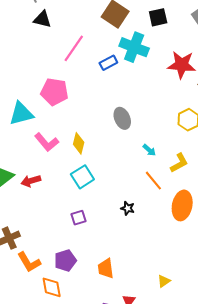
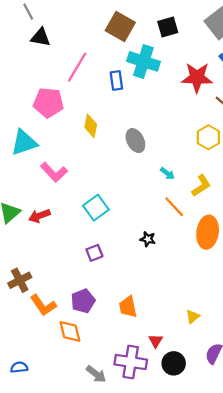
blue rectangle: (108, 63) -> (116, 80), turned -66
pink pentagon: (54, 92) -> (48, 103), moved
yellow diamond: (79, 143) -> (91, 126), moved

